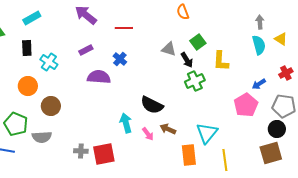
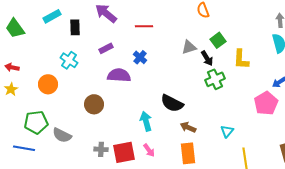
black rectangle: (27, 48) -> (75, 27), moved
gray triangle: (169, 49) -> (189, 47), turned -35
brown circle: (51, 106) -> (94, 104), moved
green pentagon: (16, 124) -> (36, 122), turned -30
cyan triangle: (207, 133) -> (227, 131), size x0.6
pink arrow: (148, 134) -> (149, 150), moved
gray semicircle: (42, 137) -> (62, 135), turned 30
orange rectangle: (189, 155) -> (188, 153), moved

